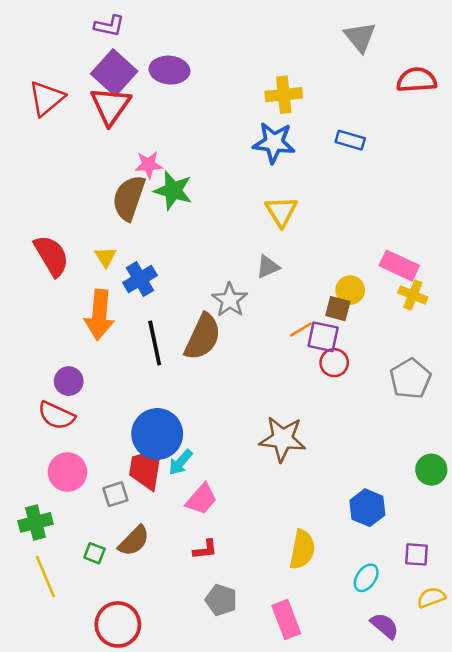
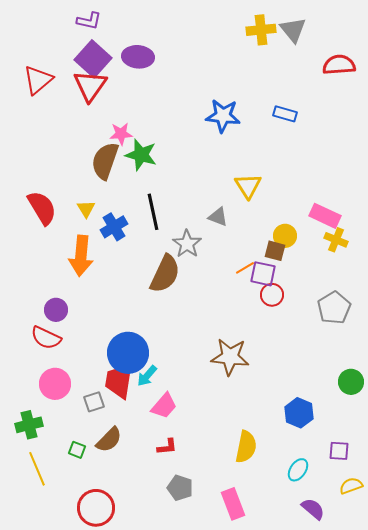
yellow cross: (284, 95) -> (261, 30), moved
yellow triangle: (281, 211) -> (248, 186), moved
gray triangle: (268, 267) -> (218, 217), turned 45
black line: (155, 343) -> (153, 212), moved

